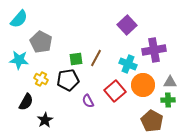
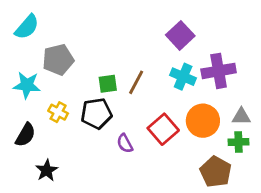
gray pentagon: (41, 42) -> (58, 60), turned 30
cyan cross: (128, 64) -> (183, 77), moved
black semicircle: (26, 102) -> (25, 135), moved
black star: (45, 120) -> (47, 170), moved

